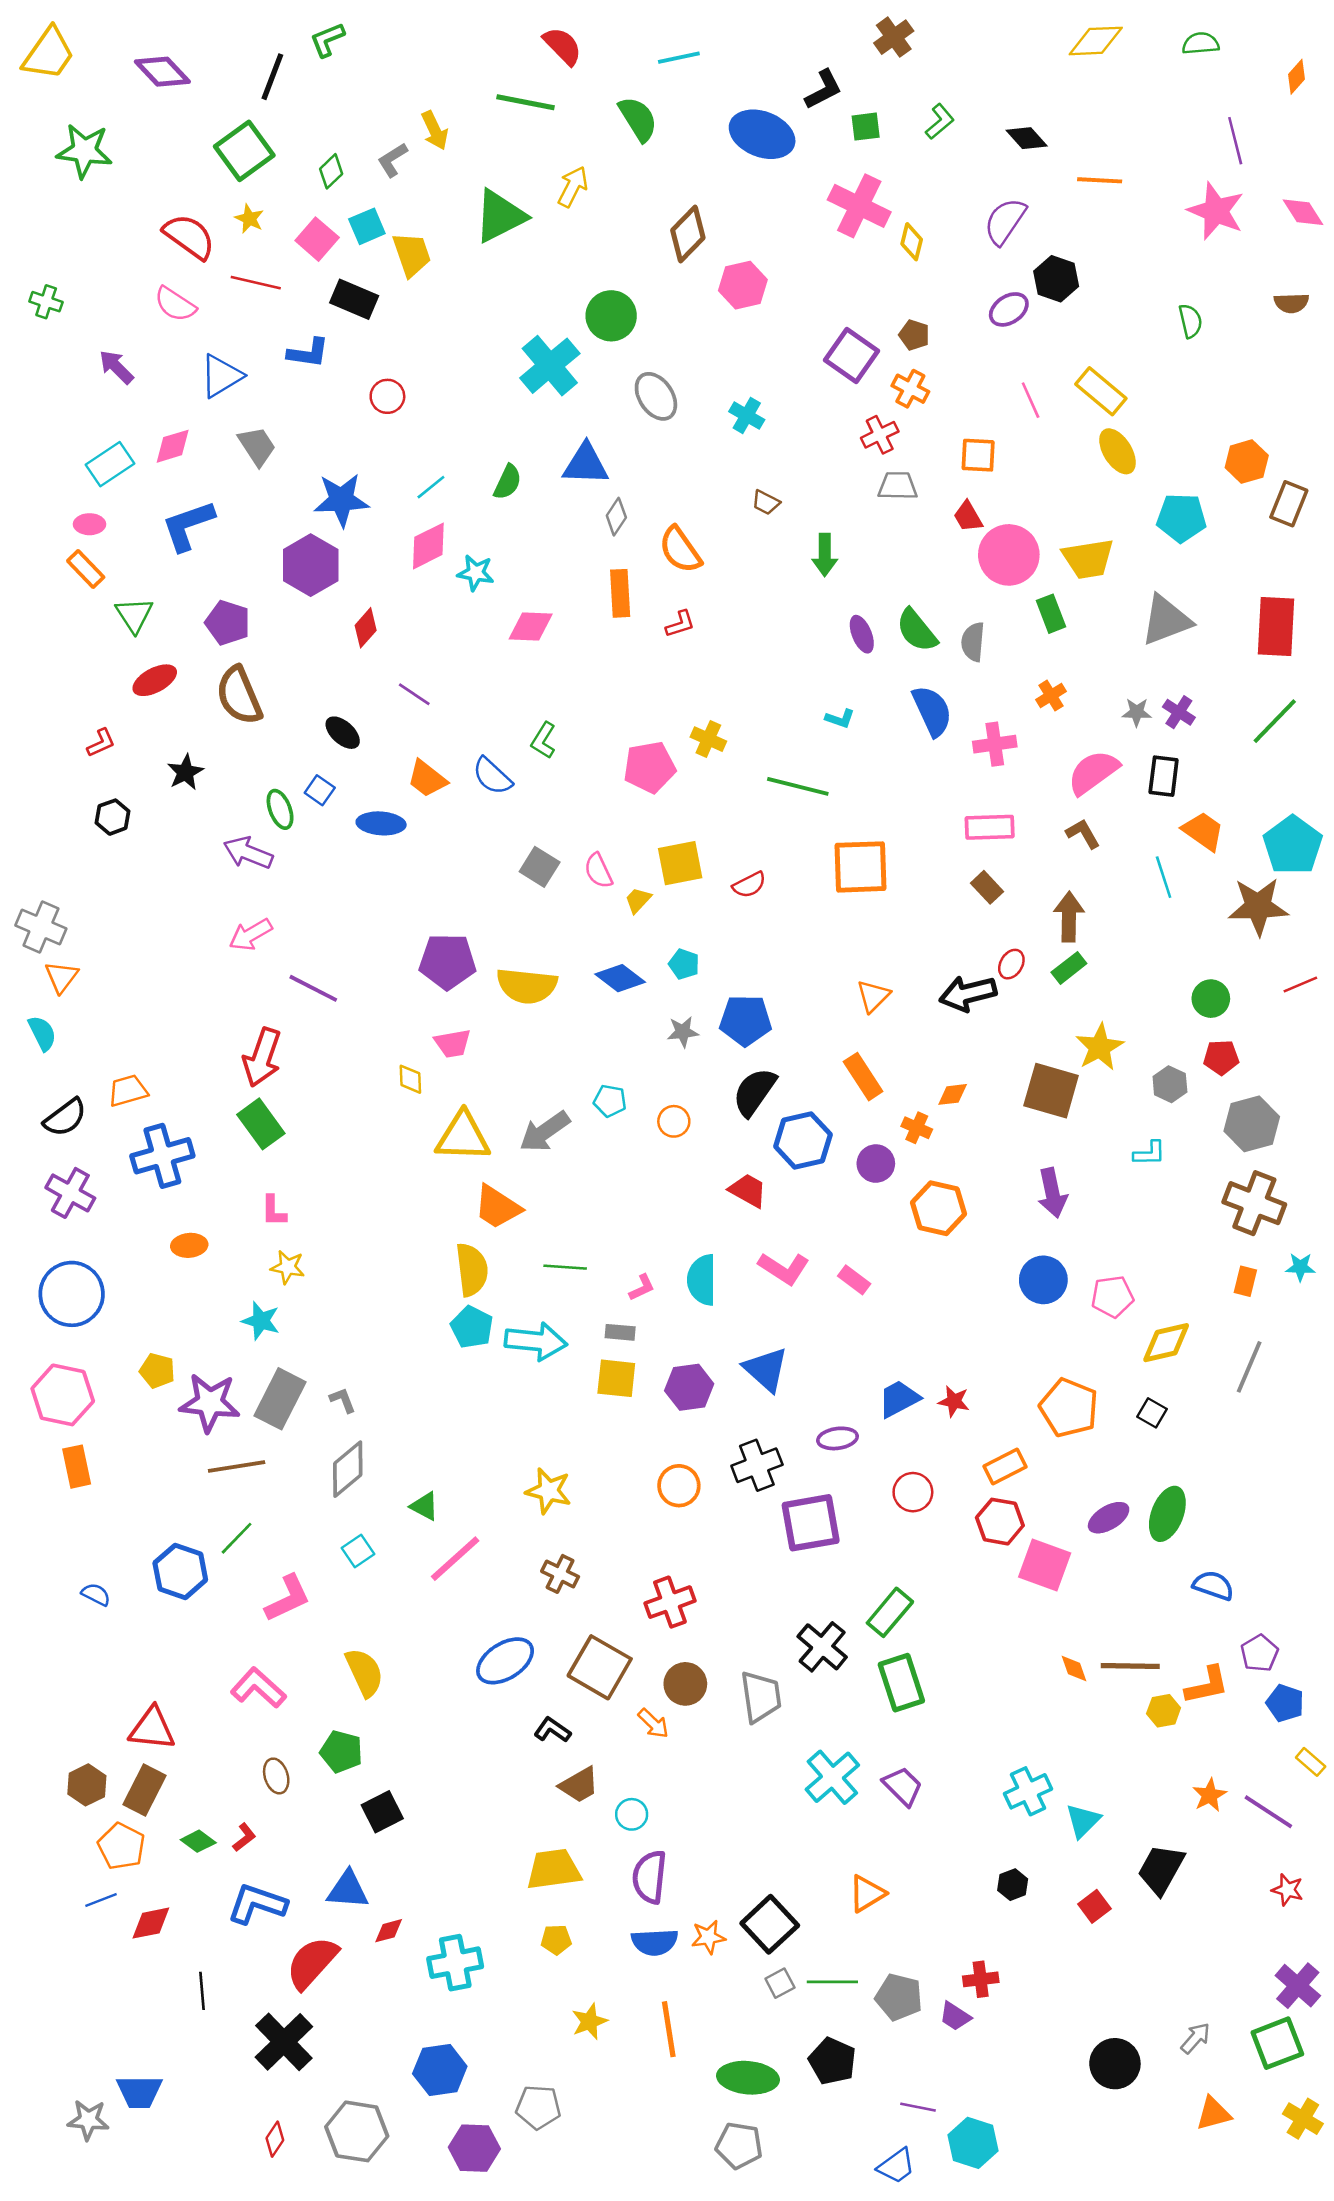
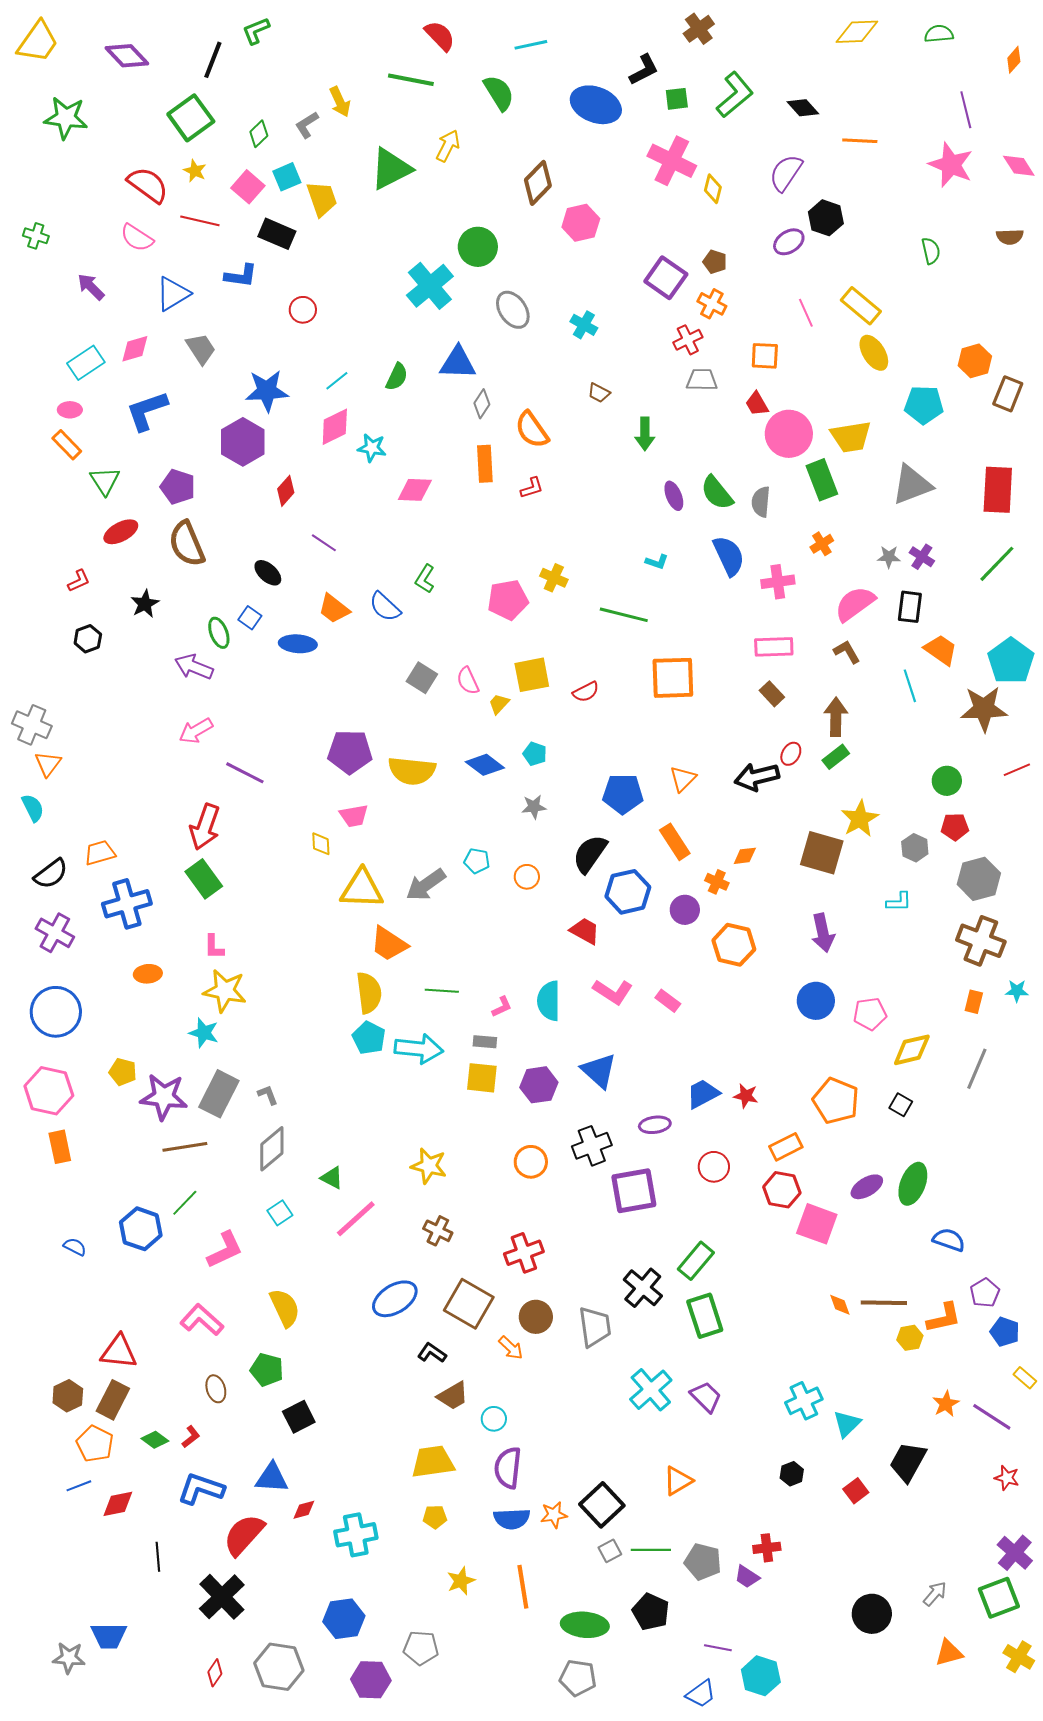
green L-shape: (940, 121) -> (735, 95), size x1.6
green rectangle: (1051, 614) -> (822, 480), size x1.4
blue pentagon: (745, 1020) -> (623, 794), moved
yellow star: (288, 1267) -> (225, 991), size x1.6

